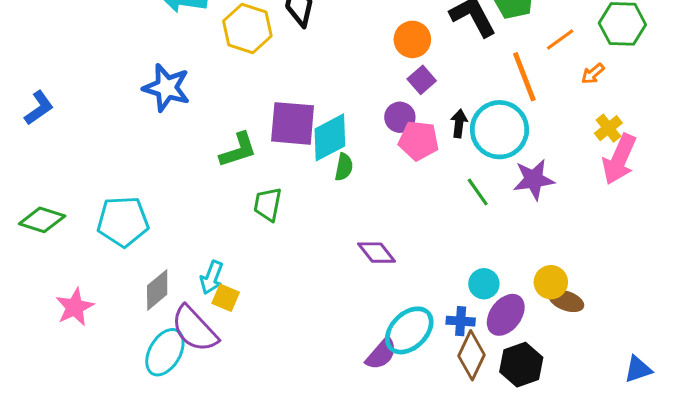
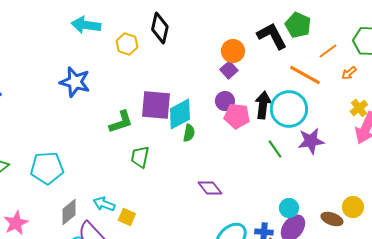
yellow hexagon: (247, 29) -> (127, 44), size x0.7
orange line: (524, 77) -> (305, 75), turned -40
purple square: (422, 80) -> (229, 70), moved
black arrow: (459, 123) -> (263, 105), size x1.5
cyan arrow: (212, 278) -> (104, 204), turned 90
yellow circle: (551, 282) -> (353, 207), moved
cyan circle: (484, 284) -> (289, 208), moved
yellow square: (226, 298) -> (127, 217), moved

